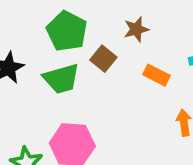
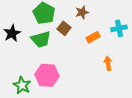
orange rectangle: (156, 75) -> (93, 37), turned -56

